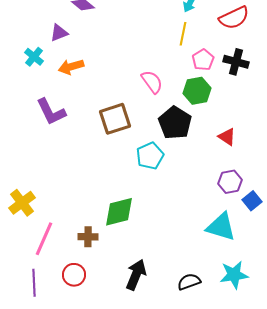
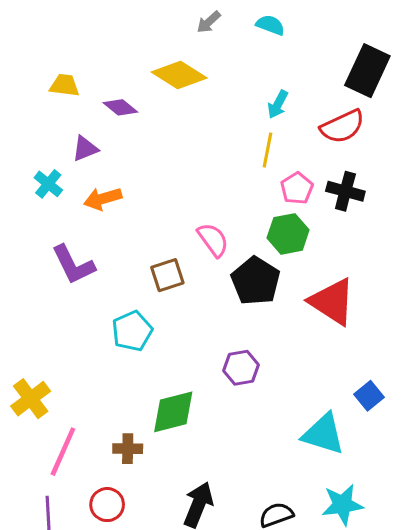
pink semicircle: (152, 82) -> (213, 240), moved
brown square: (115, 119) -> (167, 275), size x0.7
red triangle: (227, 137) -> (332, 302), size x1.8
cyan pentagon: (150, 156) -> (132, 331), moved
purple hexagon: (230, 182) -> (241, 368), moved

